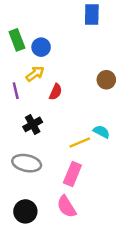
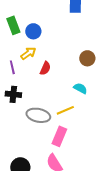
black cross: (33, 124) -> (13, 94), moved, turned 35
cyan semicircle: (101, 132) -> (80, 88), moved
gray ellipse: (27, 163) -> (38, 115), moved

